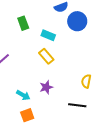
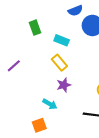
purple star: (46, 87) -> (64, 85), moved
cyan arrow: (23, 95) -> (50, 104), moved

